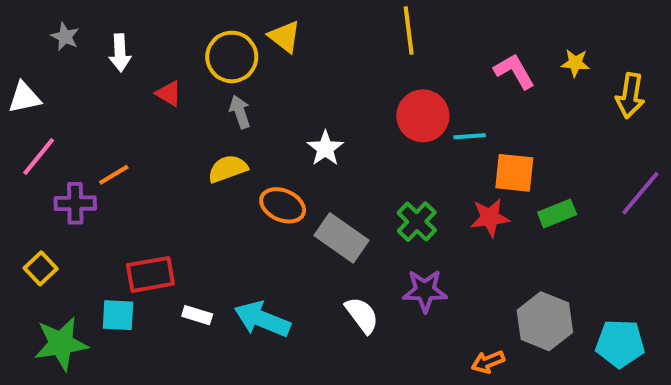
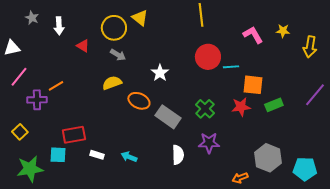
gray arrow: (240, 112) -> (118, 55), turned 140
white semicircle: (362, 315) -> (178, 155), turned 36
cyan arrow: (262, 319) -> (129, 157), size x0.6

